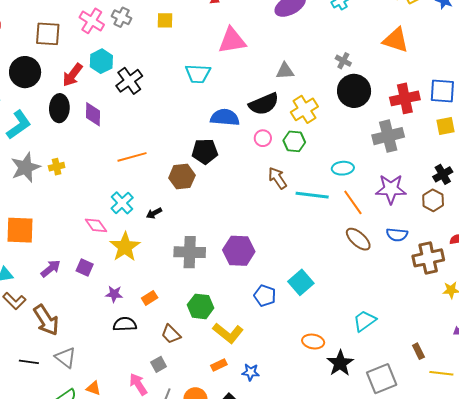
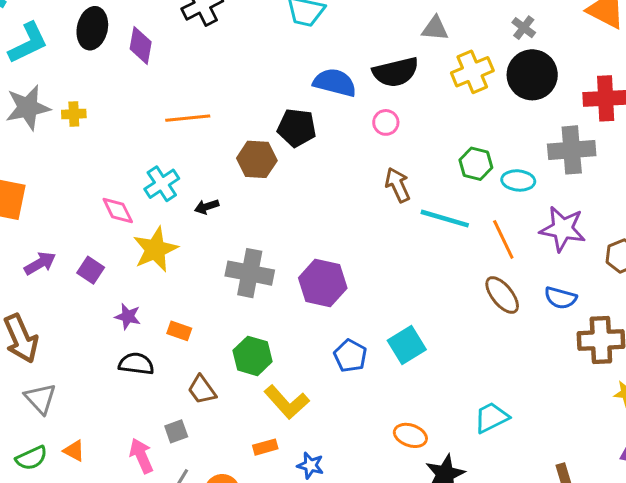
yellow cross: (304, 109) -> (472, 72), moved
green hexagon: (294, 141) -> (476, 164), moved
cyan ellipse: (343, 168) -> (518, 180), moved
orange rectangle: (150, 298) -> (179, 331), turned 42

